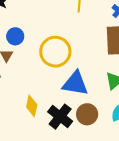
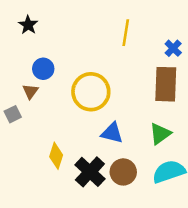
blue triangle: (75, 83) -> (112, 133), size x0.7

